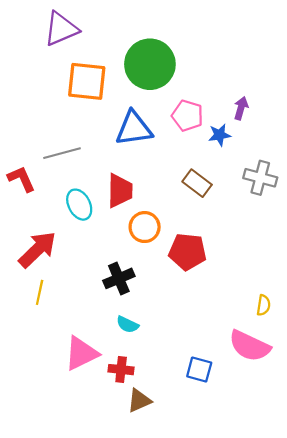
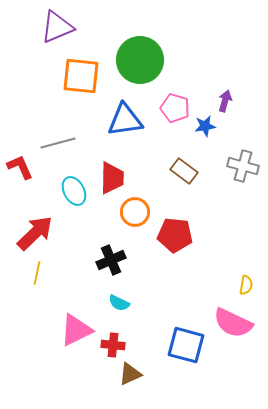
blue square: (199, 370) -> (186, 345), size x1.5

